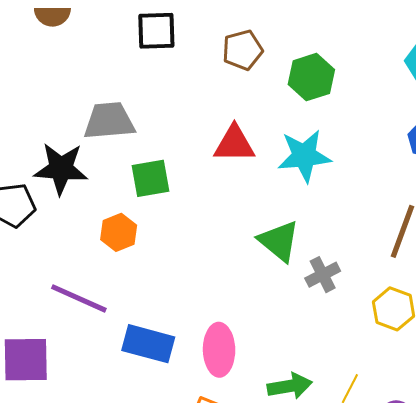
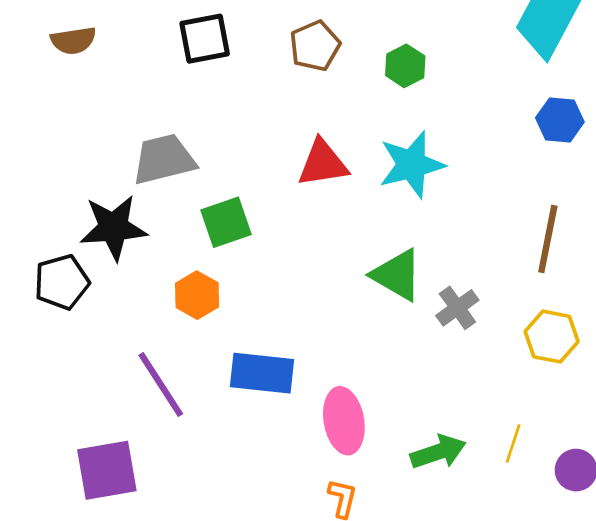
green hexagon: (311, 77) -> (405, 66), size x0.7
purple line: (79, 298) -> (161, 385), turned 42
blue rectangle: (148, 344) -> (262, 373), moved

